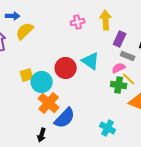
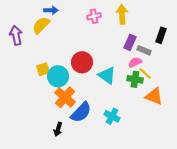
blue arrow: (13, 16) -> (51, 10), moved
purple rectangle: (120, 39) -> (130, 42), moved
cyan triangle: (91, 61) -> (107, 75), moved
cyan cross: (108, 128) -> (112, 116), moved

